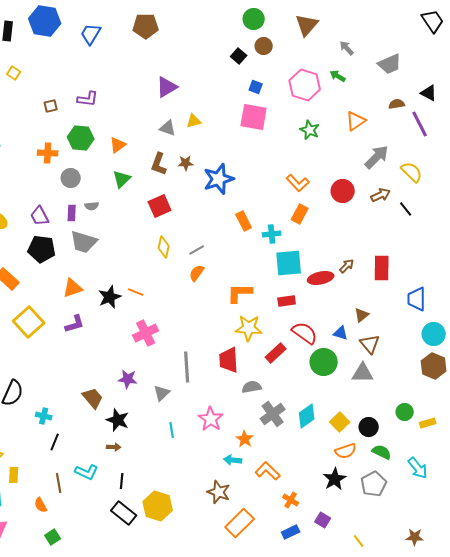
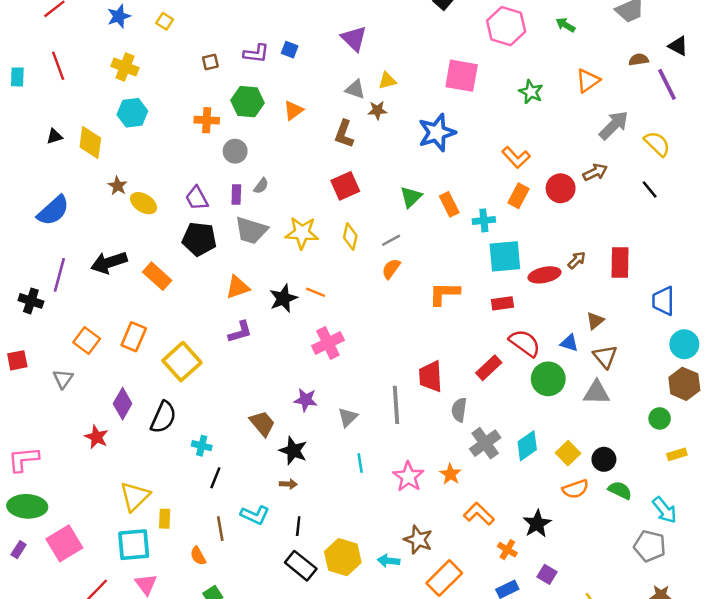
pink hexagon: (305, 85) -> (506, 26), moved
purple triangle: (167, 87) -> (354, 39), turned -45
blue square: (256, 87) -> (290, 50), moved
brown star: (186, 163) -> (377, 110), moved
green triangle: (122, 179) -> (411, 197), moved
blue star: (219, 179) -> (437, 133), moved
red circle: (343, 191) -> (561, 188), moved
brown arrow: (381, 195) -> (595, 172), moved
gray semicircle: (92, 206) -> (261, 186), turned -48
yellow square: (29, 322) -> (182, 362), moved
yellow star: (249, 328) -> (302, 233), moved
gray line: (187, 367) -> (396, 405), moved
gray semicircle: (252, 387) -> (459, 410), turned -72
green circle: (405, 412) -> (660, 418), moved
pink star: (211, 419) -> (408, 477), moved
cyan arrow: (233, 460) -> (389, 561), moved
black star: (335, 479) -> (537, 524), moved
gray pentagon: (374, 484) -> (650, 546), moved, turned -30

